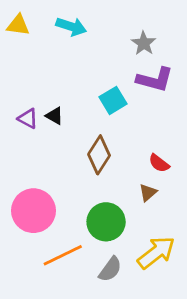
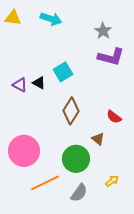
cyan square: (113, 100) -> (63, 72), moved
brown triangle: (148, 193) -> (98, 139), moved, turned -40
yellow arrow: (156, 253) -> (112, 181), size x0.5

